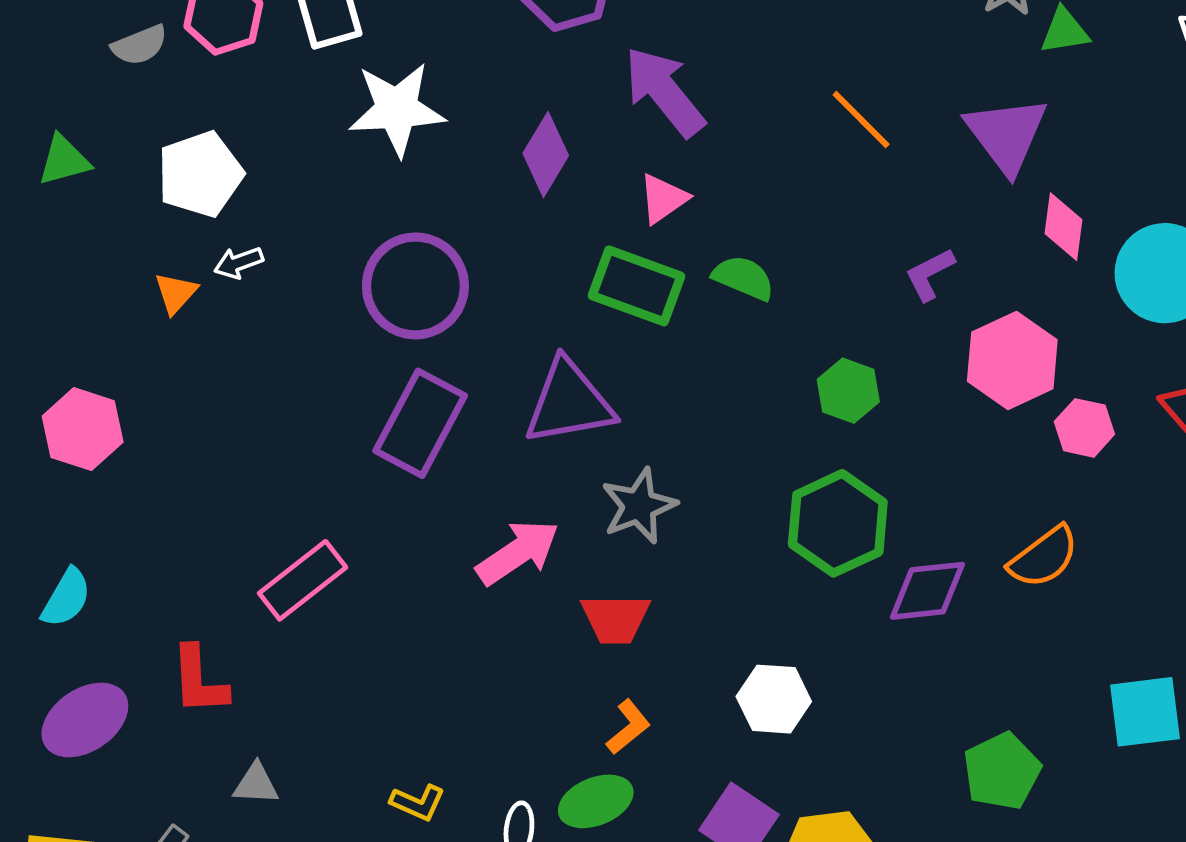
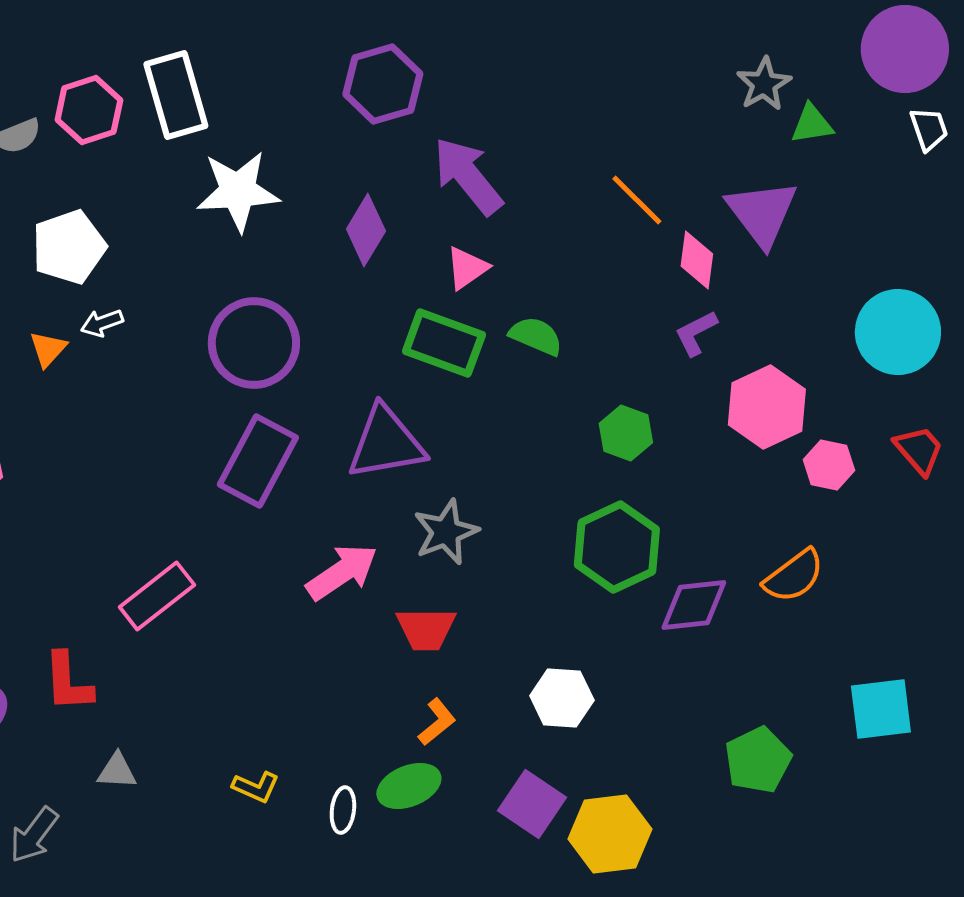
pink diamond: (1064, 227) -> (697, 260), moved

